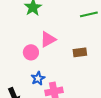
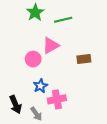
green line: (89, 14) -> (63, 20), moved

